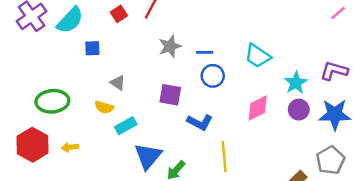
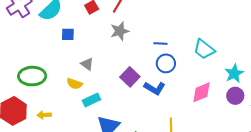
gray star: (170, 46) -> (120, 31), moved
purple square: (170, 95) -> (130, 77), turned 30
blue L-shape: (200, 122) -> (155, 88), moved

